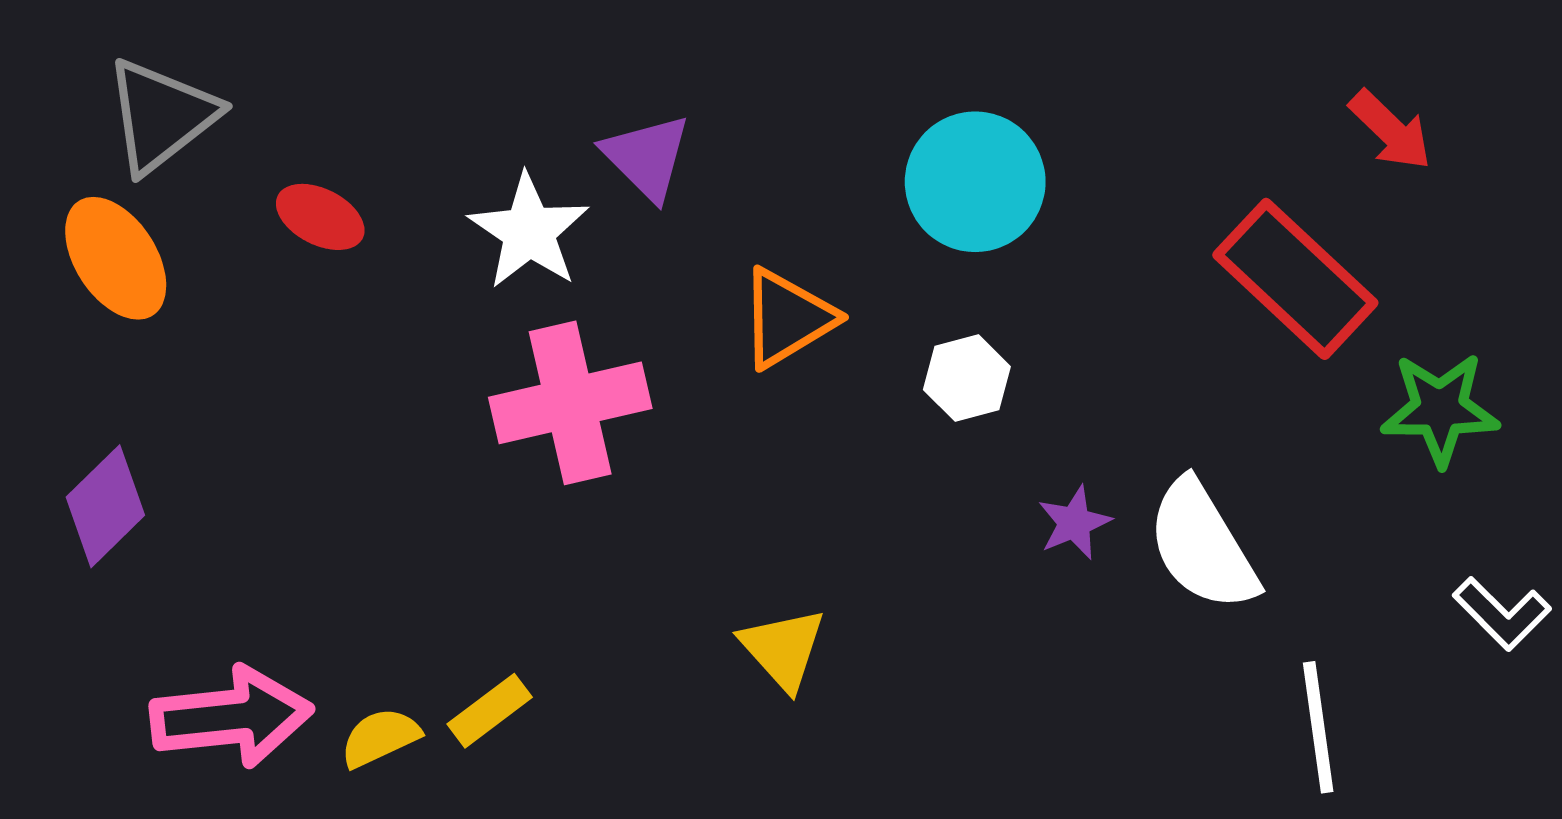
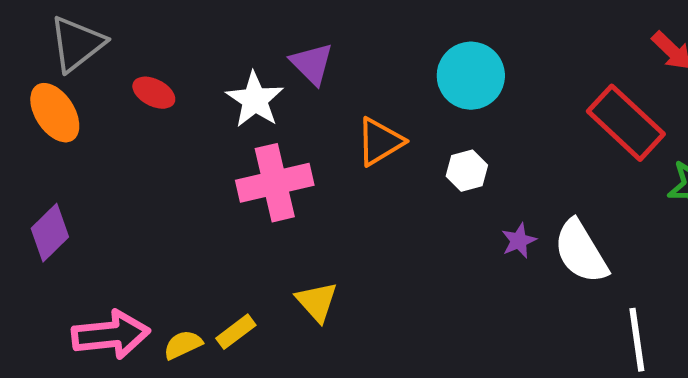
yellow triangle: (783, 649) -> (317, 302), moved

